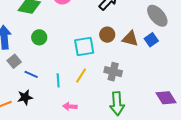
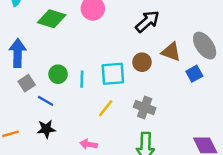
green circle: (39, 37) -> (58, 74), moved
brown triangle: (130, 39) -> (171, 52), moved
cyan line: (58, 80) -> (82, 79), moved
black star: (25, 97) -> (46, 129), moved

